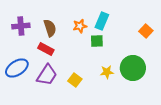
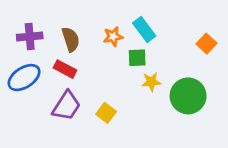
cyan rectangle: (102, 21) -> (144, 29), turned -60
blue ellipse: (17, 68) -> (24, 78), moved
yellow star: (107, 72) -> (151, 82), moved

